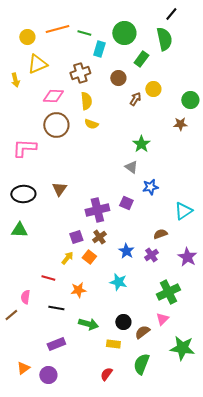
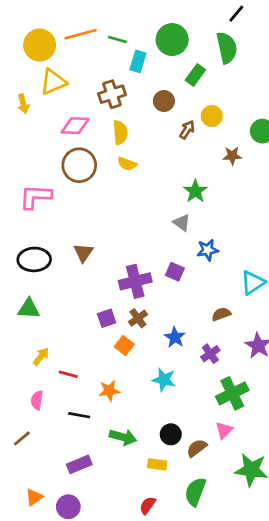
yellow circle: (27, 37) -> (40, 45), size x1.5
brown star: (180, 124) -> (232, 156), moved
purple cross: (151, 255) -> (210, 354), moved
yellow arrow: (67, 258) -> (41, 356), moved
brown line: (11, 315) -> (22, 438), moved

